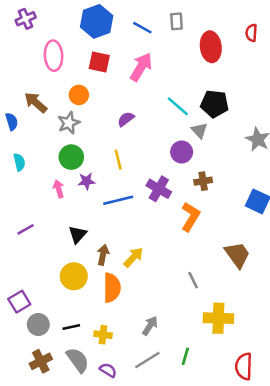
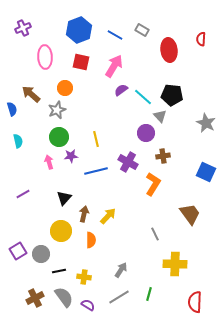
gray rectangle: (177, 21) -> (142, 30), turned -56
purple semicircle: (126, 119) -> (121, 90), moved
orange semicircle: (112, 288) -> (91, 240), size x0.7
gray circle: (38, 324) -> (41, 254), moved

